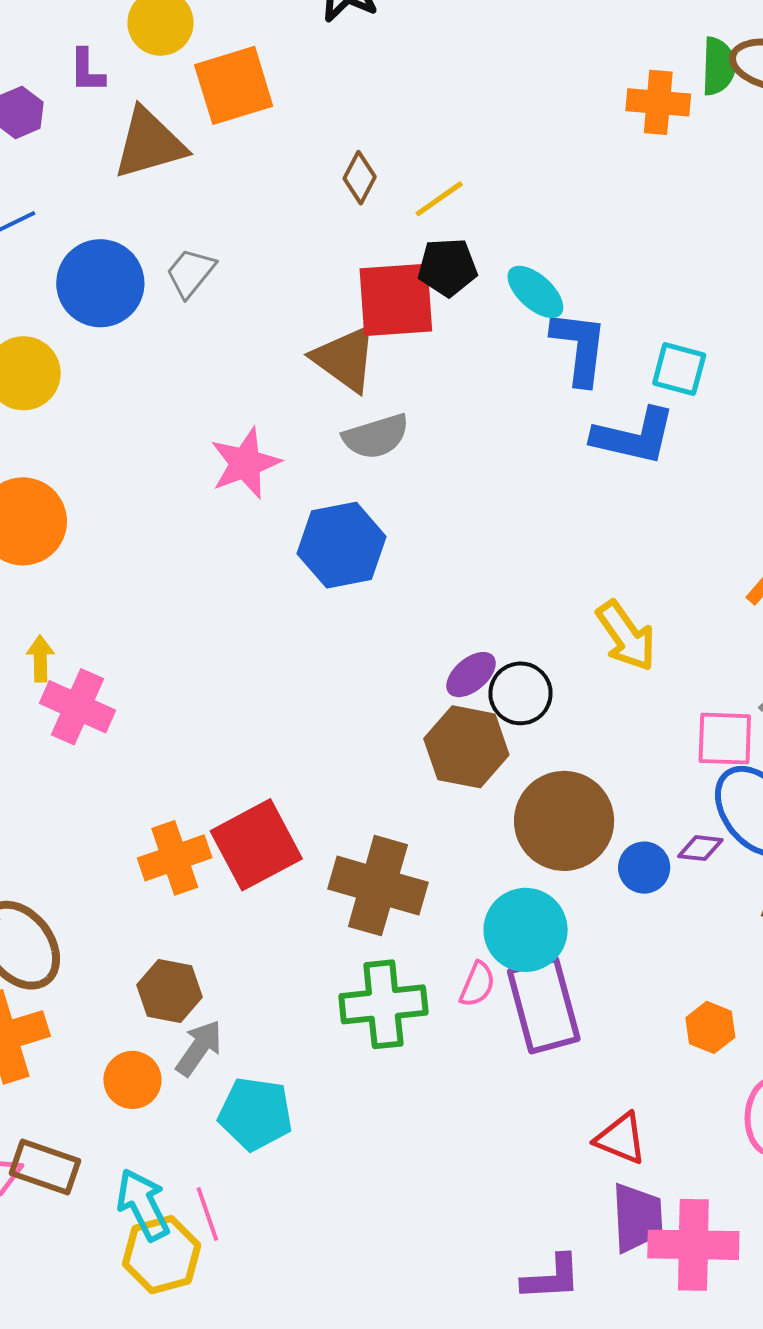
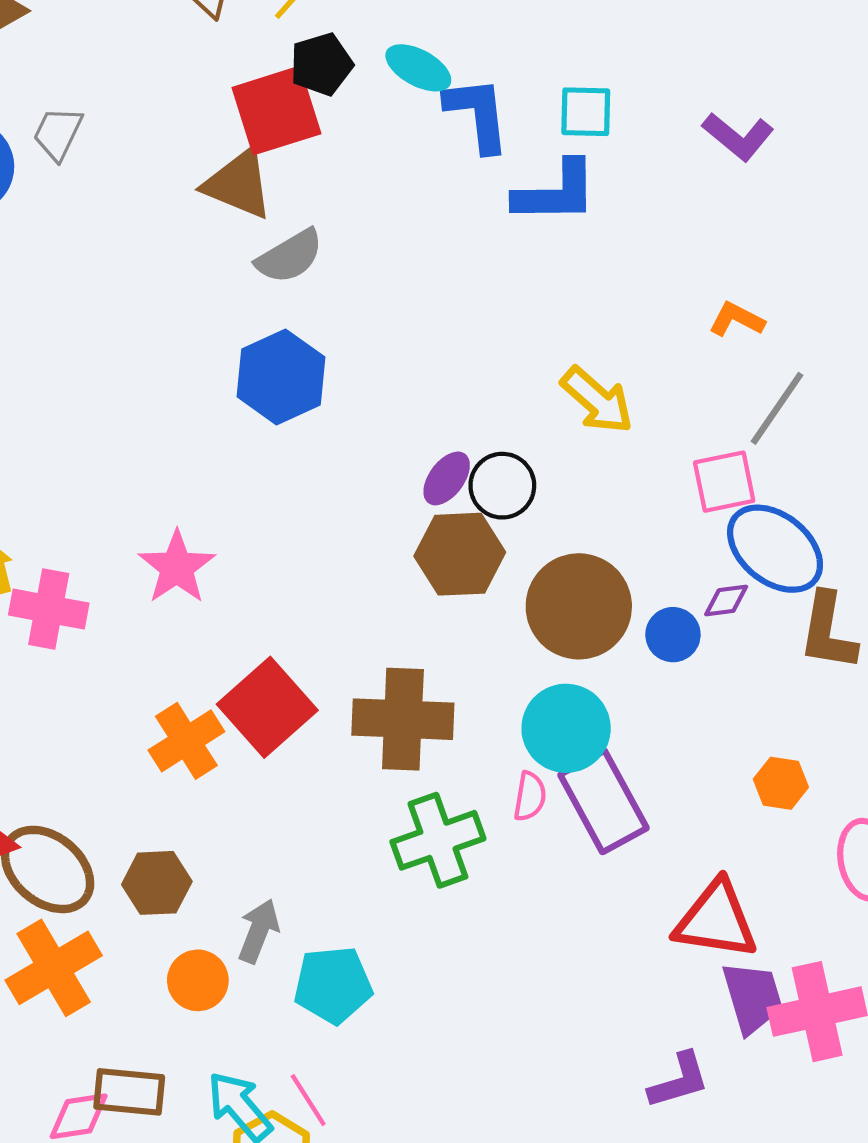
pink star: (245, 463) -> (177, 567), moved
brown hexagon: (169, 991) -> (157, 883), moved
red triangle: (621, 1139) -> (716, 920), size x1.5

